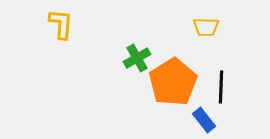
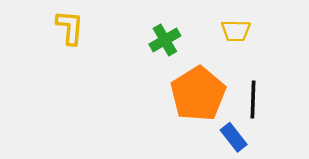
green cross: (137, 58) -> (165, 40), moved

